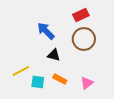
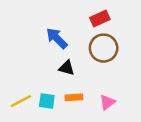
yellow line: (21, 71) -> (21, 101), moved
orange rectangle: (60, 79) -> (74, 97), turned -32

